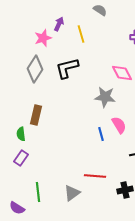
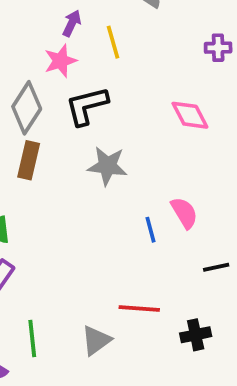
pink star: (43, 38) -> (60, 61), moved
gray star: (105, 97) -> (107, 166), moved
brown rectangle: (36, 115) -> (29, 160), moved

